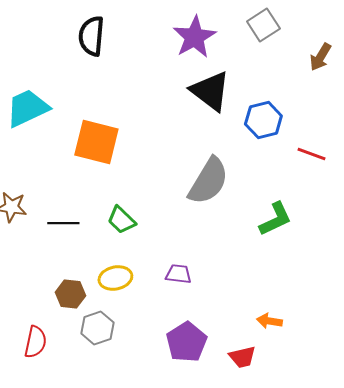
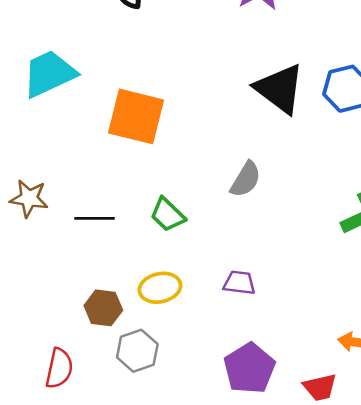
black triangle: (210, 91) -> (280, 89), moved
gray semicircle: (208, 181) -> (246, 179), moved, size x0.6

